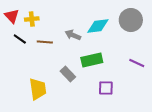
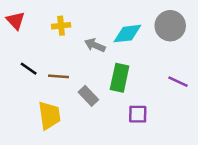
yellow cross: (32, 19) -> (61, 26), moved
black line: (20, 39) -> (29, 69), moved
brown line: (45, 42) -> (58, 76), moved
green rectangle: (92, 60) -> (120, 78), turned -65

